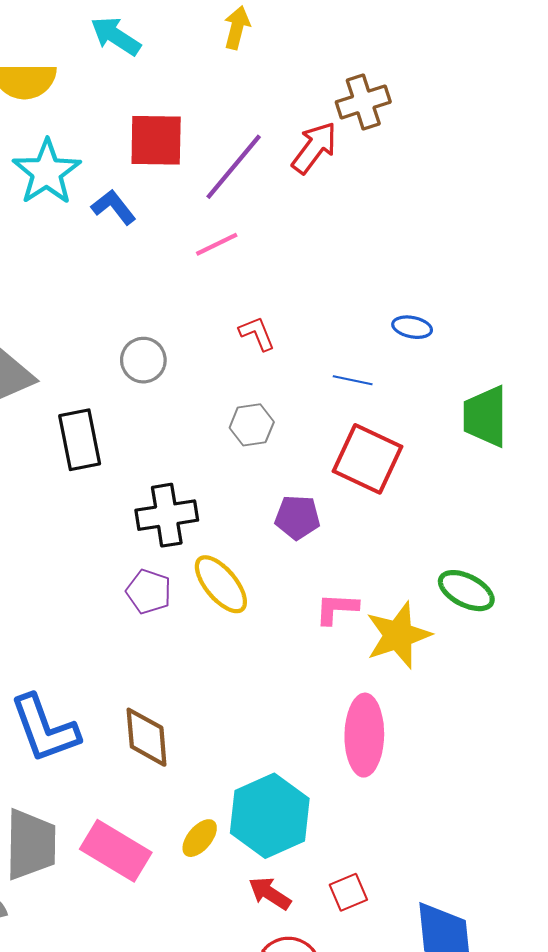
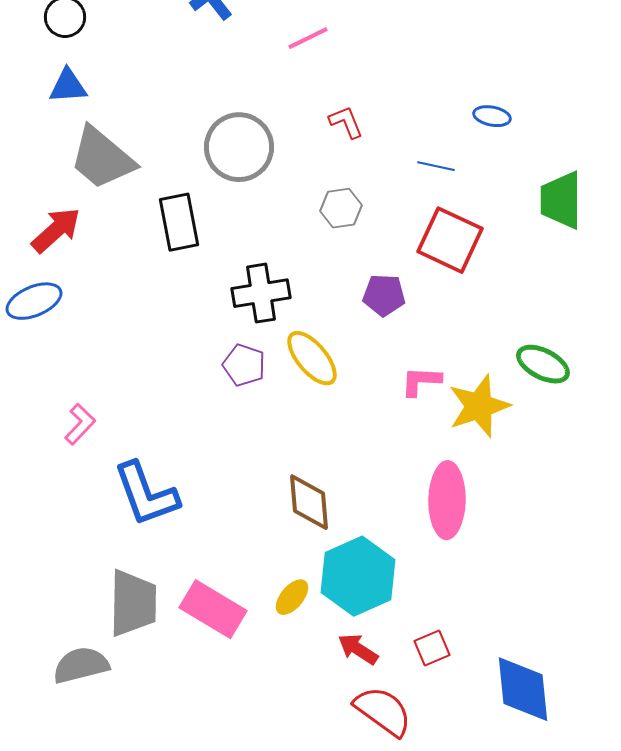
gray circle: (143, 360) -> (239, 147), size x1.6
brown diamond: (147, 737) -> (309, 502), moved

